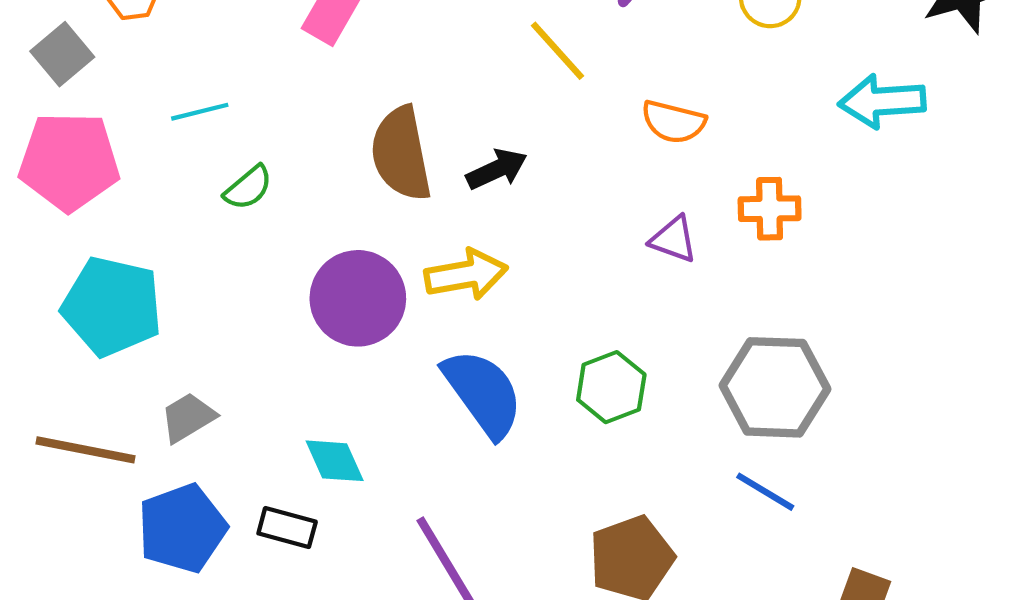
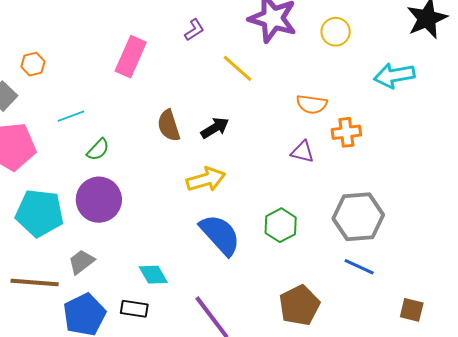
orange semicircle: (673, 122) -> (312, 104), moved
brown semicircle: (401, 154) -> (169, 125), size x0.7
purple circle: (358, 298) -> (99, 200), moved

